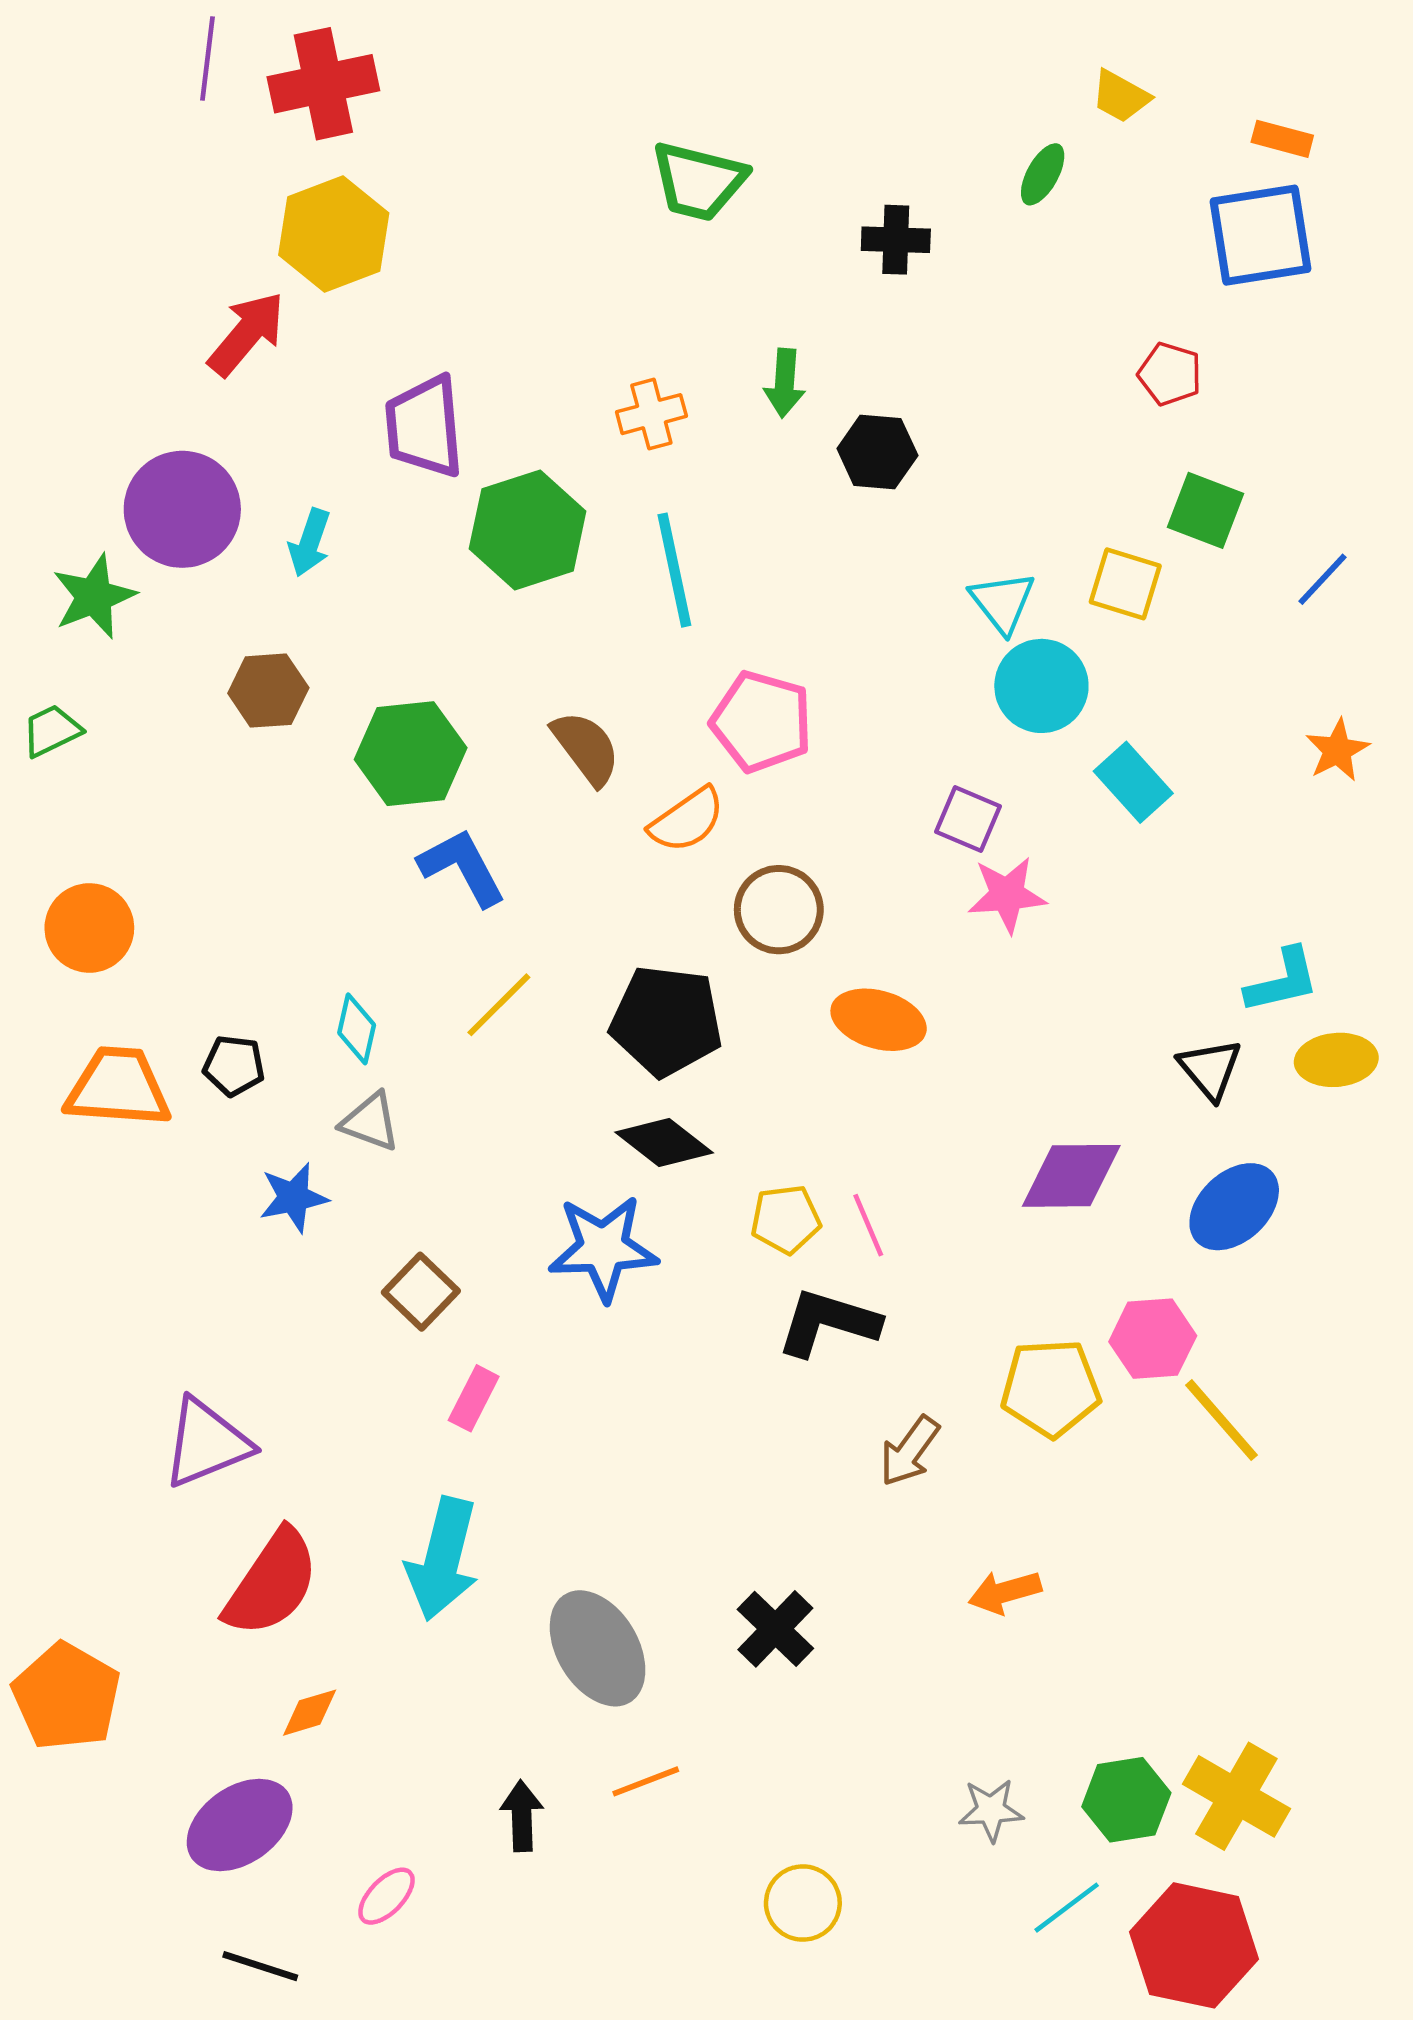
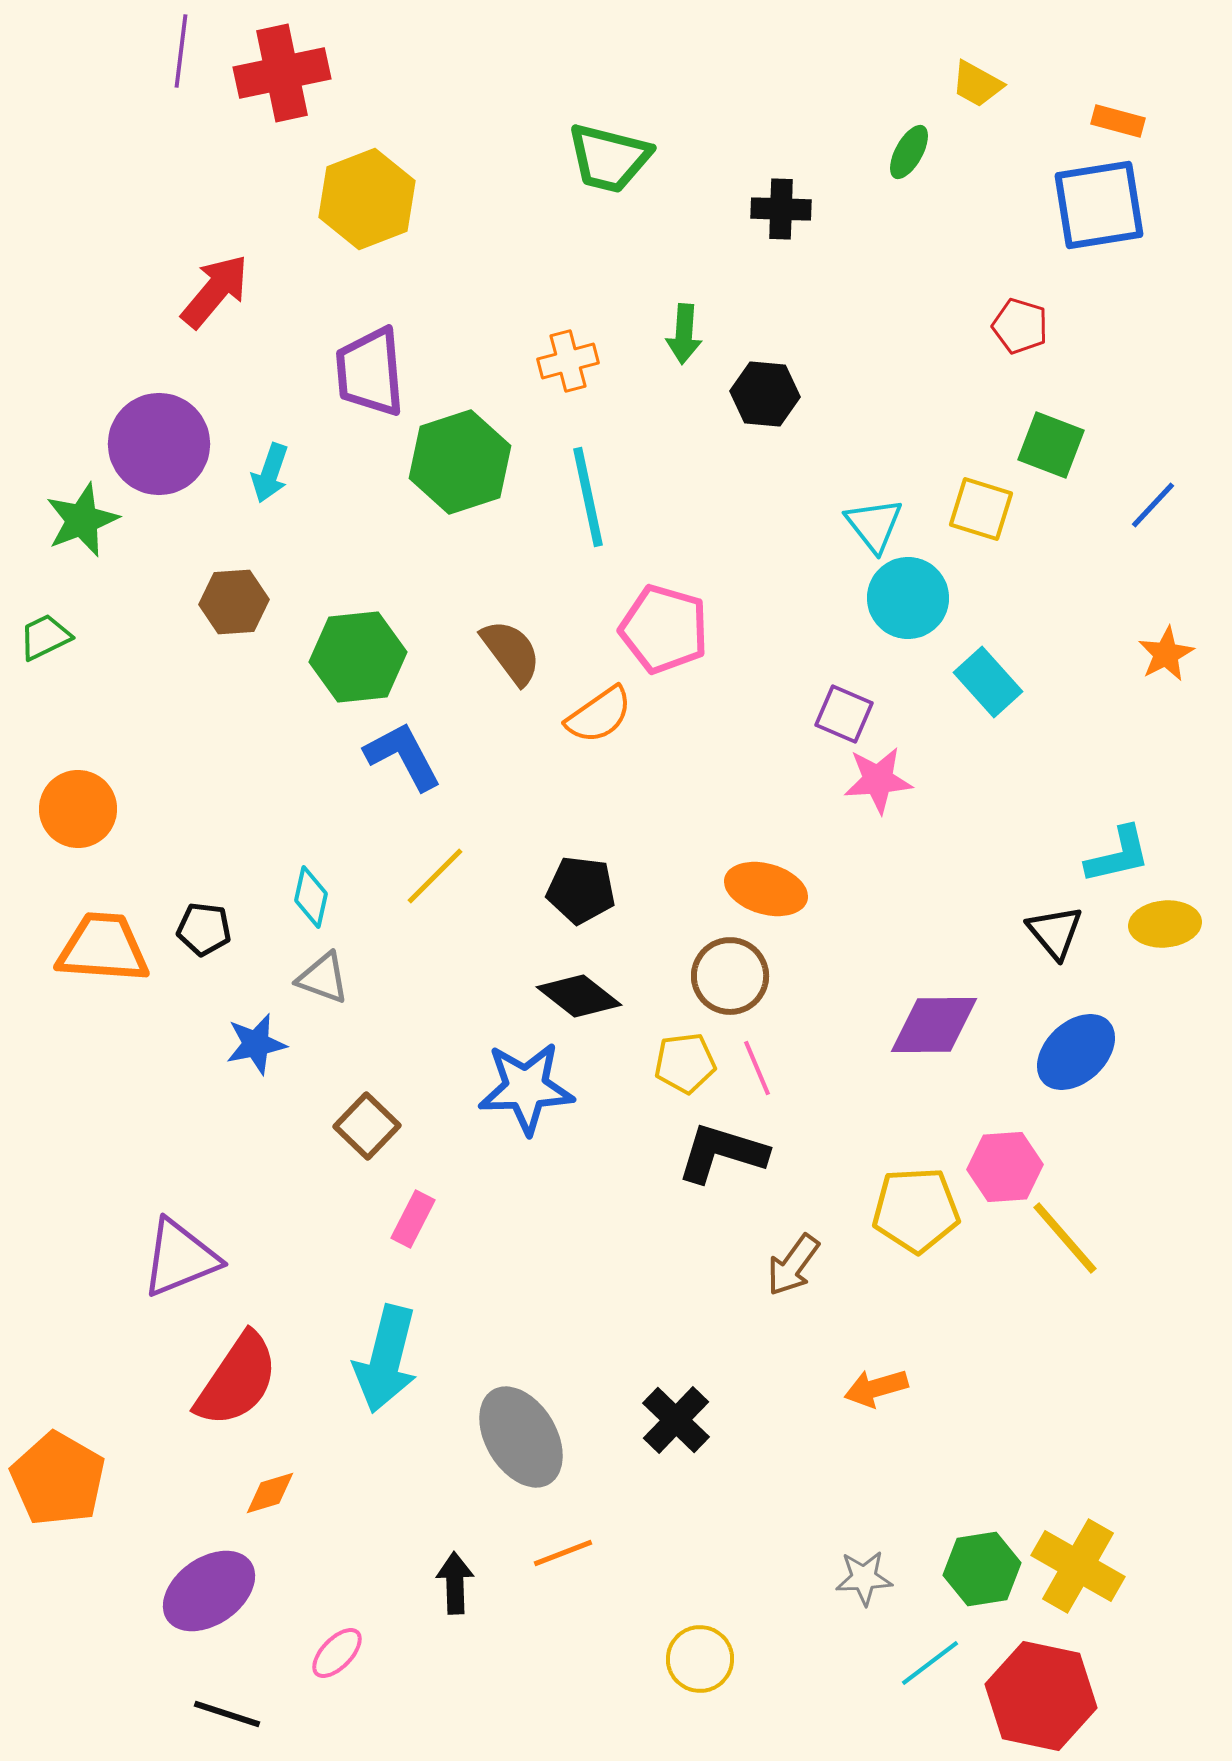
yellow hexagon: (334, 234) -> (367, 199), moved
brown circle: (779, 910) -> (730, 976), moved
black pentagon: (666, 1021) -> (581, 890), size x0.7

